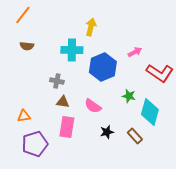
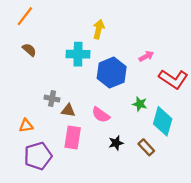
brown semicircle: (27, 46) -> (29, 50), turned -144
gray cross: (57, 81) -> (52, 99), moved

